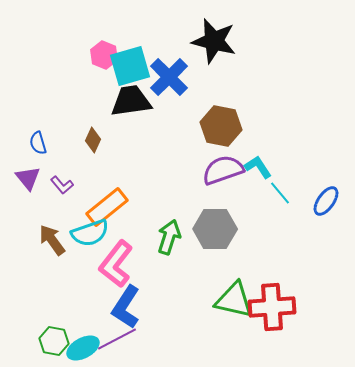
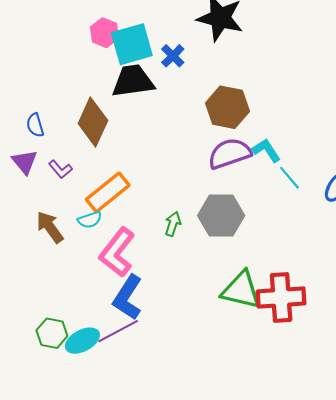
blue cross: (169, 77) -> (173, 56), size x0.6
brown diamond: (93, 140) -> (93, 122), size x1.8
cyan semicircle: (90, 233) -> (90, 220), size x0.6
green arrow: (169, 237) -> (173, 224), size x0.7

